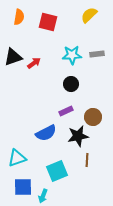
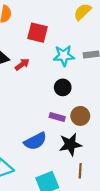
red square: (48, 22) -> (37, 33), moved
purple rectangle: (66, 111) -> (57, 117), turned 40
brown circle: (93, 117) -> (80, 116), moved

